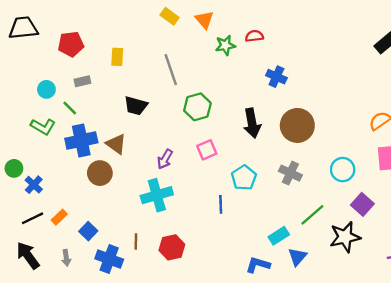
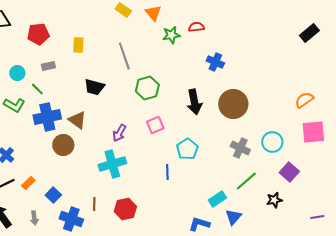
gray cross: (290, 173) -> (240, 148), moved
black star: (345, 237) -> (274, 200), size x0.6

